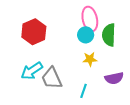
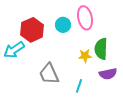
cyan circle: (86, 35) -> (63, 25), moved
green semicircle: (109, 35) -> (101, 49), moved
cyan arrow: (32, 71) -> (14, 50), moved

